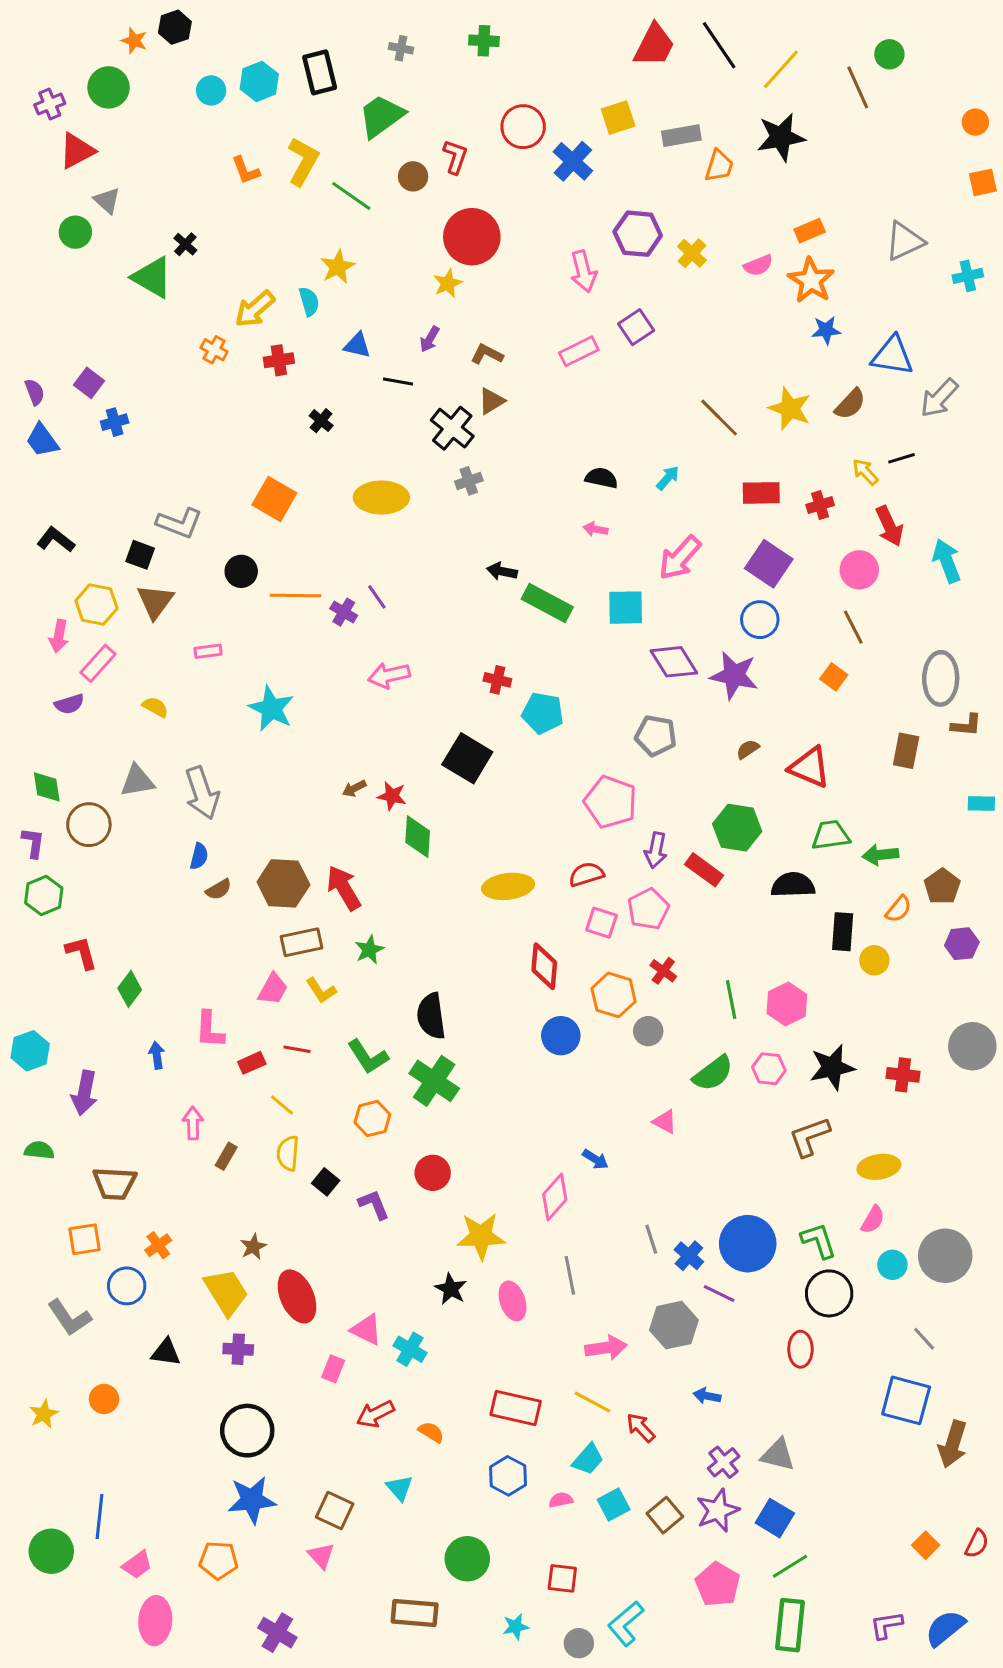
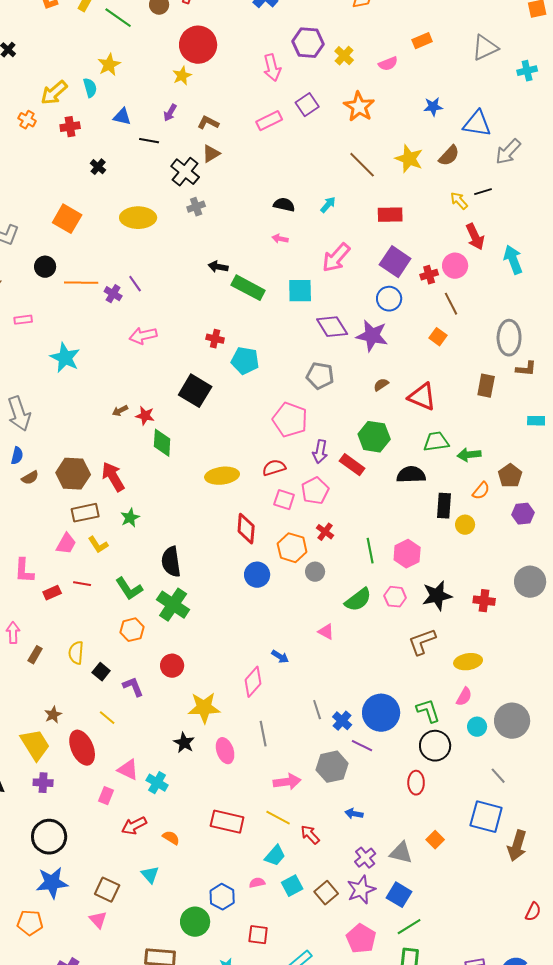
orange star: (811, 280) -> (359, 107), moved
red cross: (820, 505) -> (429, 275), moved
yellow line: (282, 1105) -> (107, 718), moved
blue hexagon: (508, 1476) -> (222, 897), moved
orange square: (926, 1545) -> (435, 840), moved

